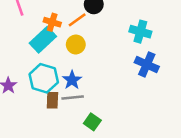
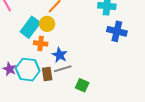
orange cross: (52, 22) -> (41, 43), moved
yellow circle: (76, 45) -> (47, 24), moved
cyan hexagon: (44, 78) -> (28, 70), moved

